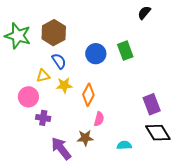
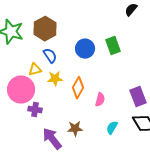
pink circle: (28, 97) -> (21, 90), size x1.4
pink semicircle: (99, 119) -> (100, 100), moved
cyan semicircle: (124, 145) -> (112, 128), moved, turned -56

